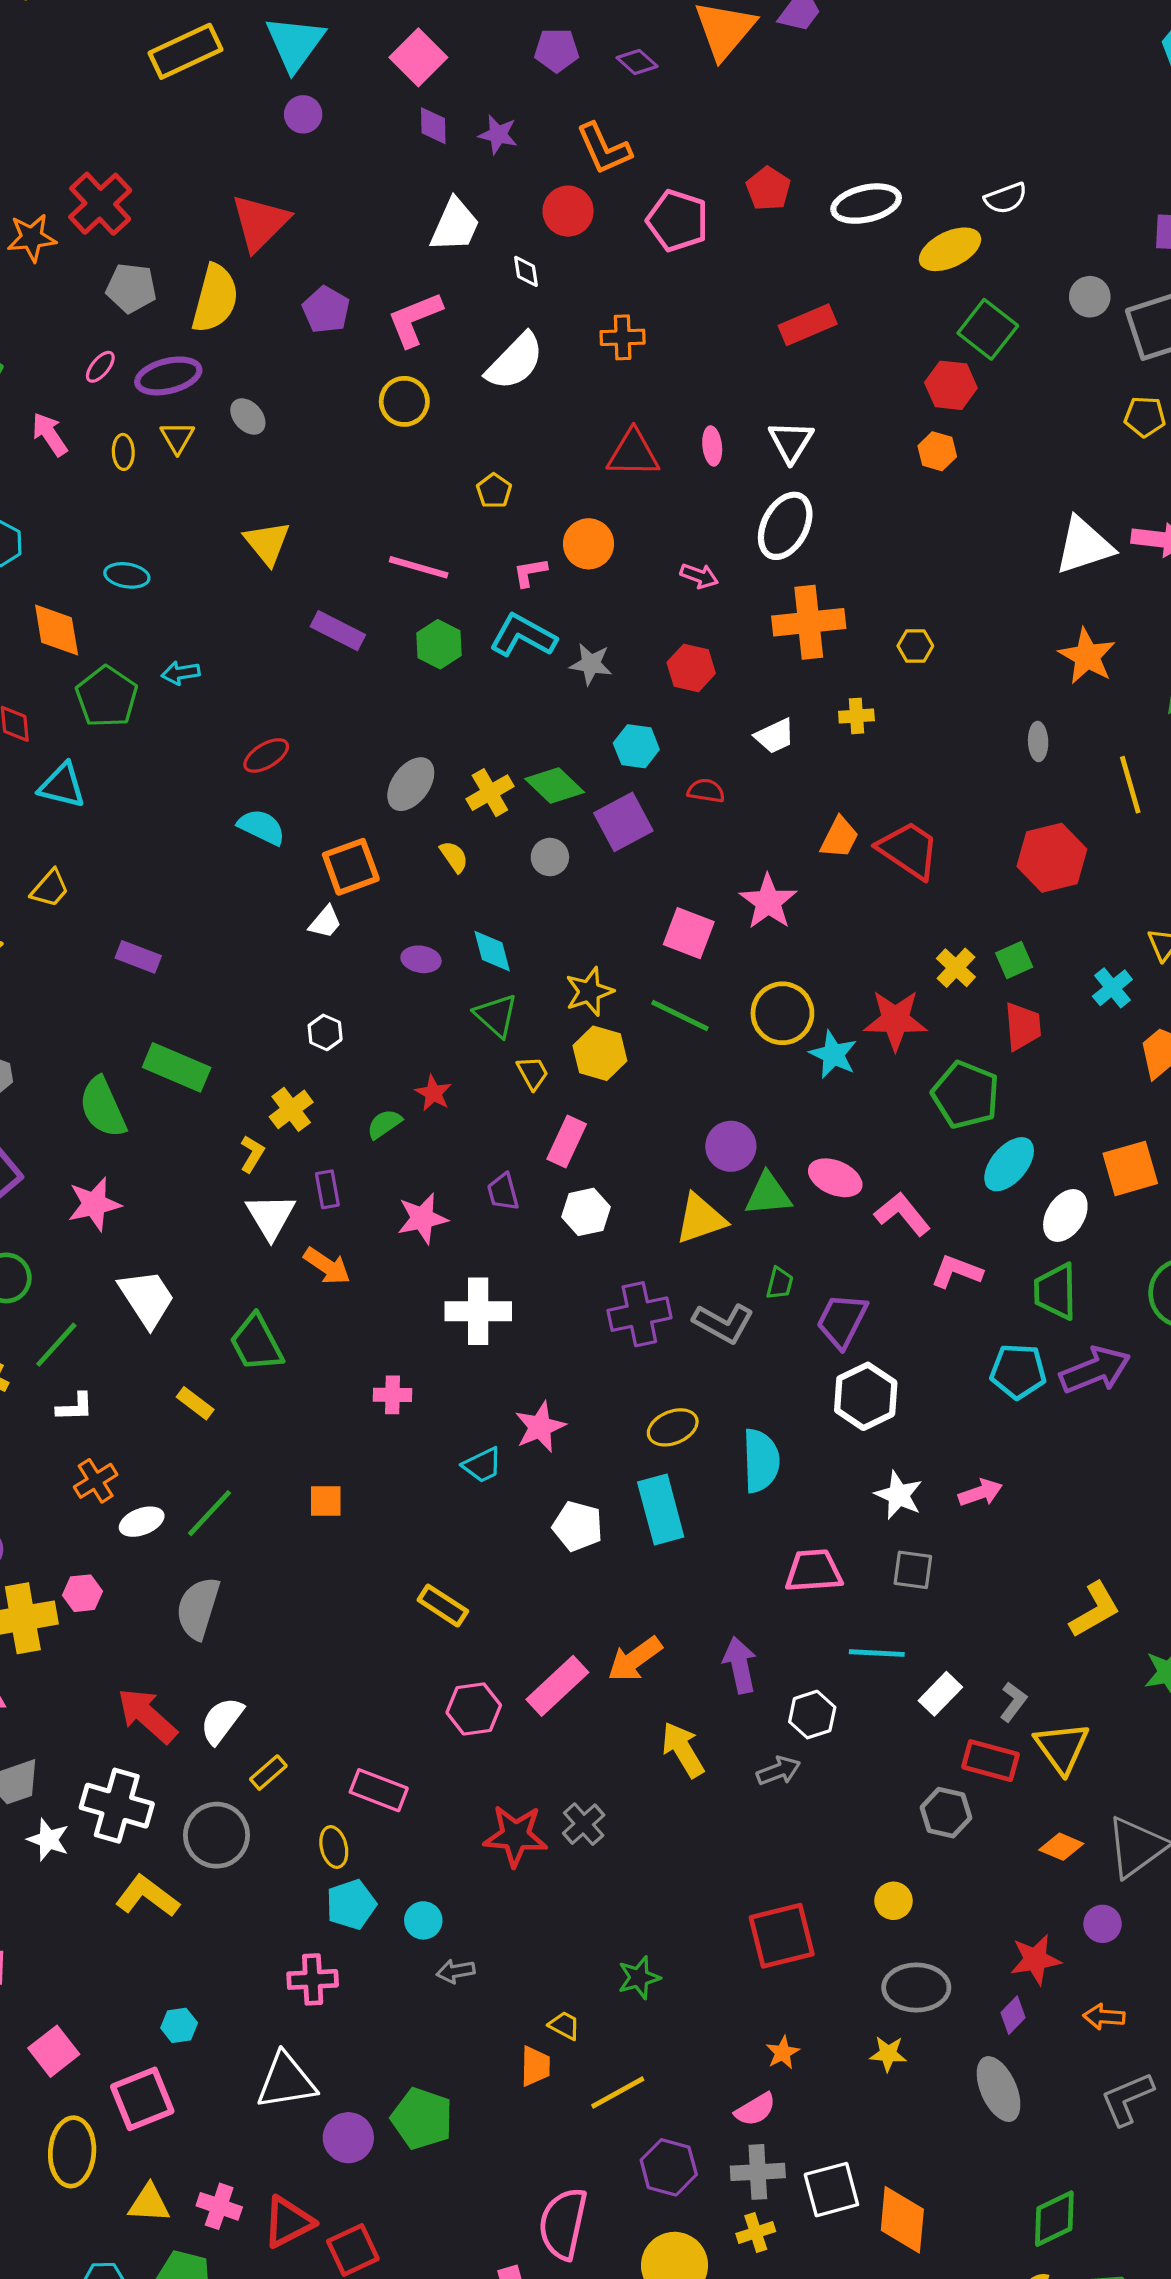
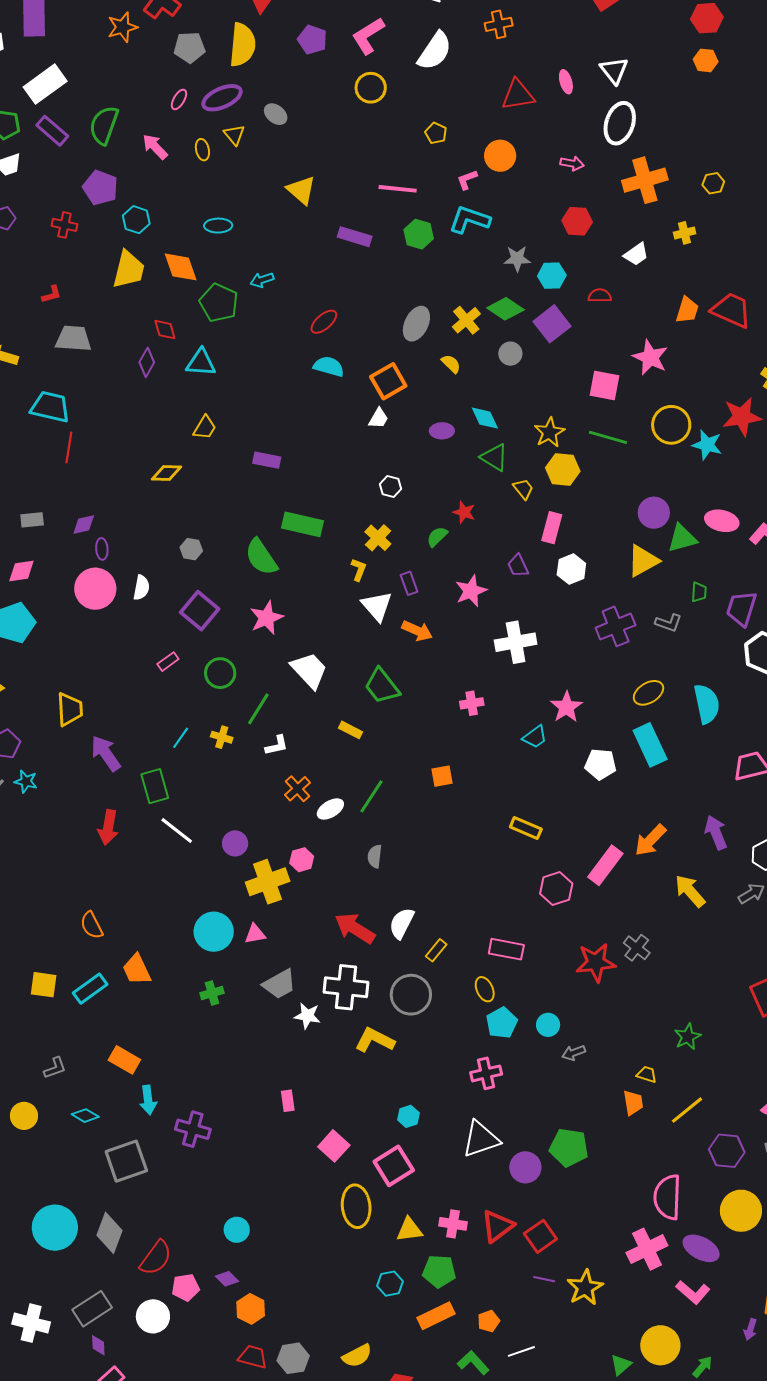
gray star: (591, 664) -> (517, 259), moved
gray L-shape: (723, 1323) -> (668, 623), size x0.7
gray semicircle: (198, 1608) -> (375, 856), size x0.6

